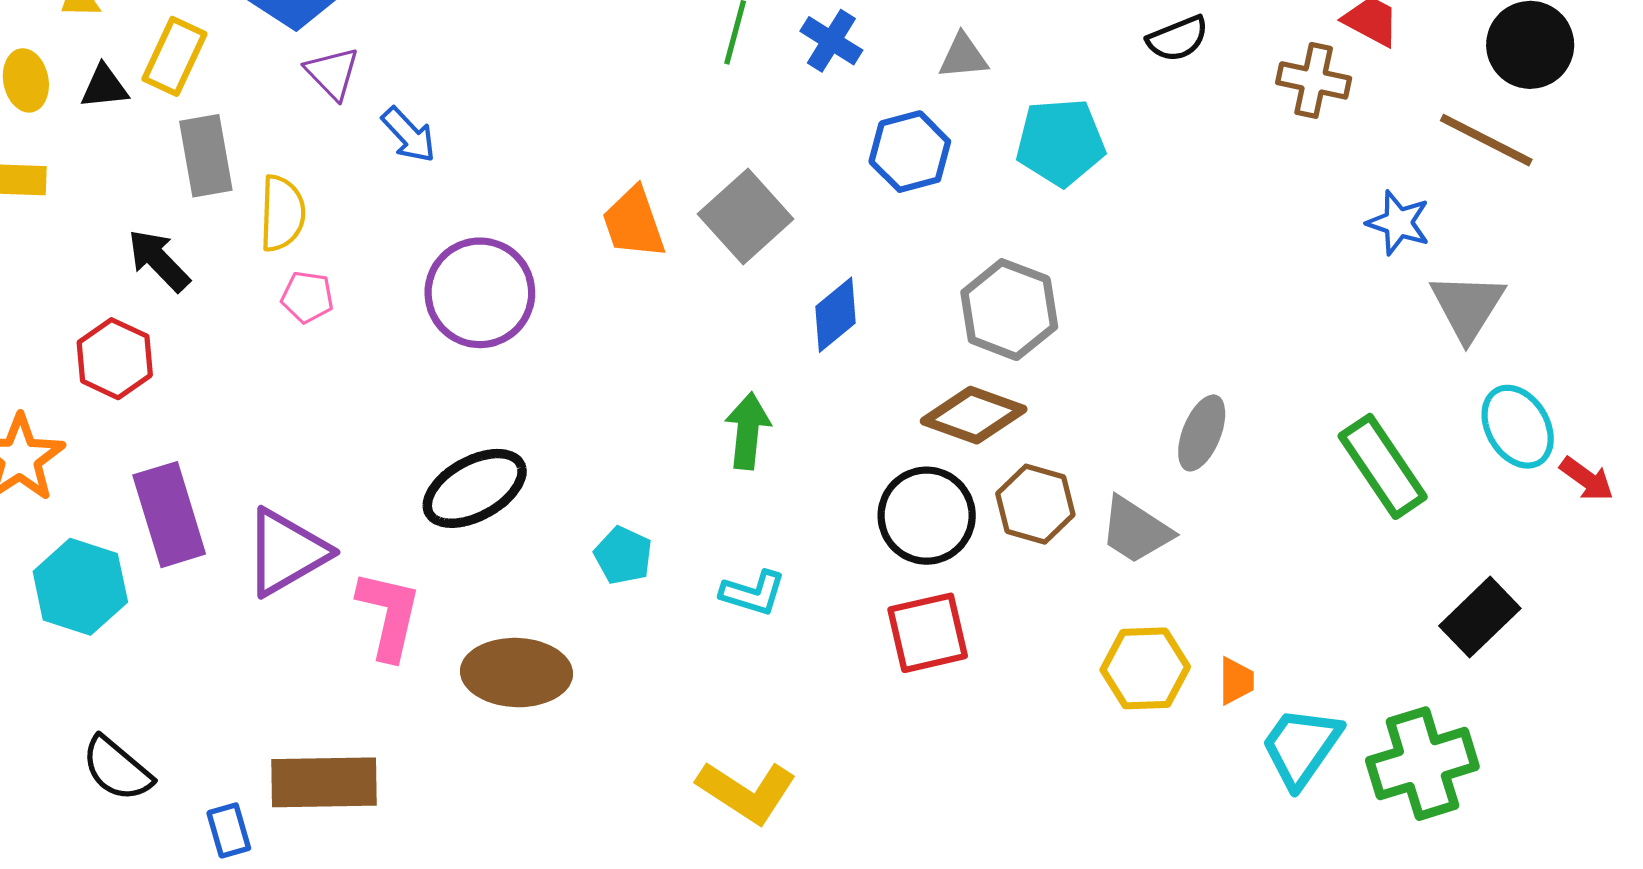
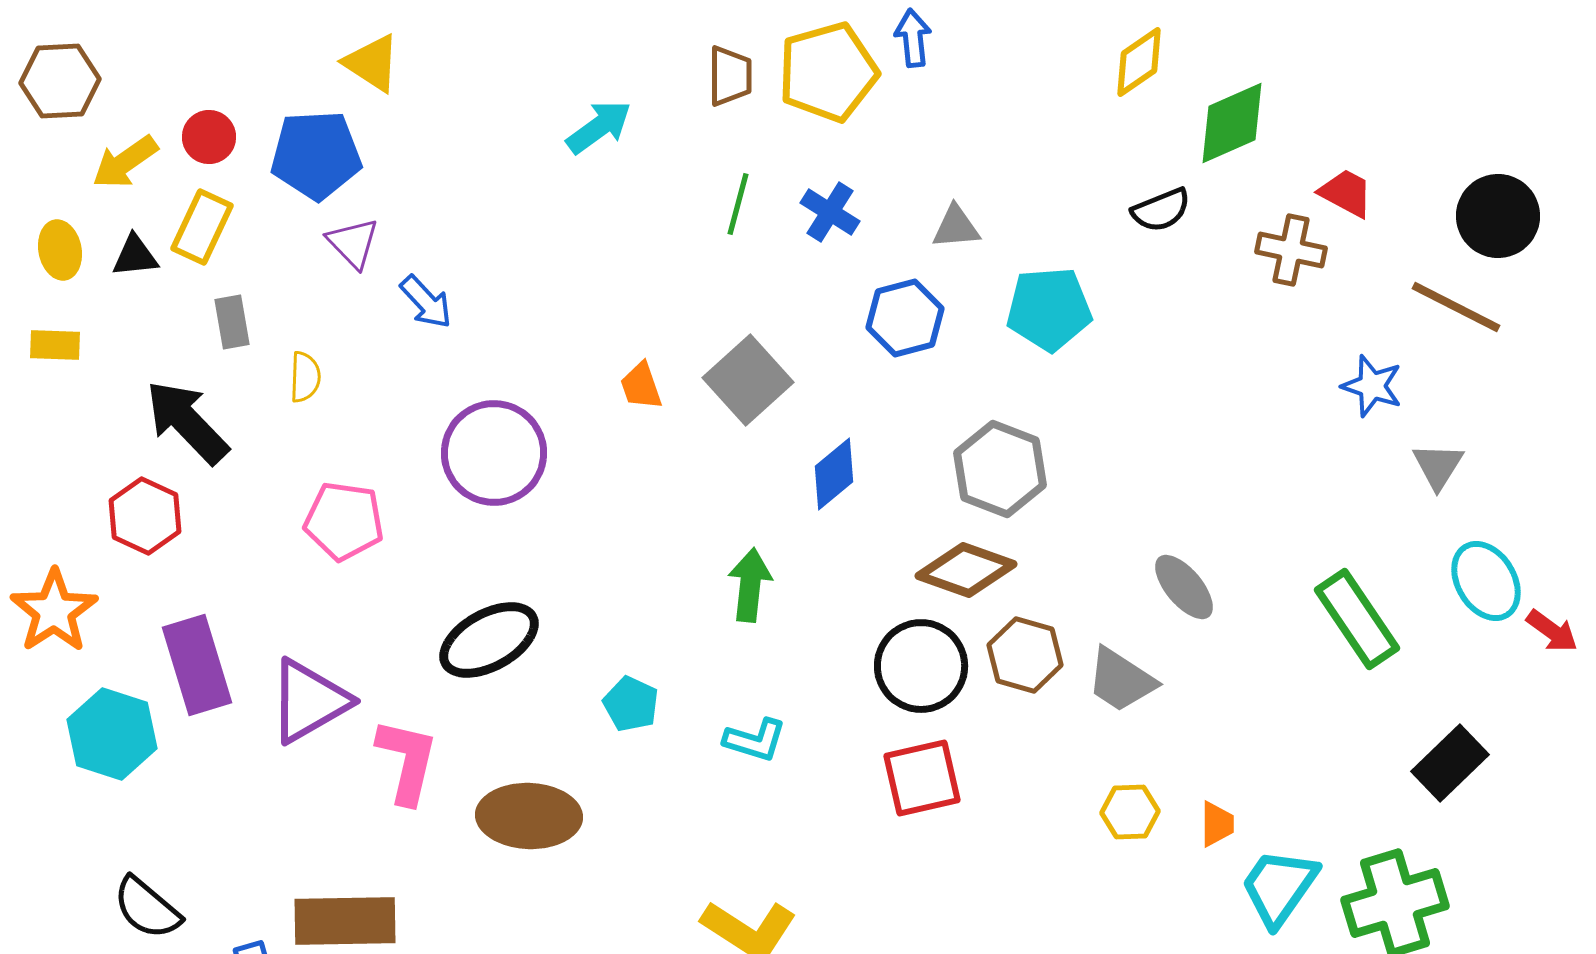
gray rectangle: (206, 156) -> (232, 322), size x0.7
yellow semicircle: (282, 213) -> (305, 377), size x0.7
orange trapezoid: (634, 223) -> (641, 386), size x0.7
black arrow: (159, 260) -> (187, 422), size x1.4
pink pentagon: (307, 297) -> (344, 521), moved, size x1.6
gray triangle: (1467, 306) -> (1438, 466), size x0.7
gray ellipse: (1202, 433) -> (1184, 587), turned -62
yellow hexagon: (1145, 668) -> (1130, 812), size x0.7

